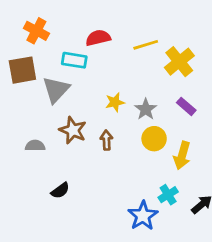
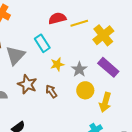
red semicircle: (98, 38) -> (57, 18), moved
cyan rectangle: (74, 60) -> (42, 43), moved, turned 48
purple rectangle: (186, 106) -> (108, 67), size x1.5
brown arrow: (106, 140) -> (51, 91), turned -32

